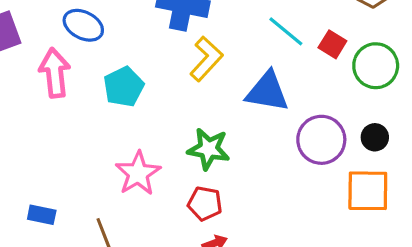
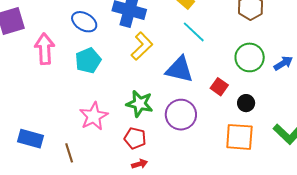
blue ellipse: (83, 25) -> (84, 22), moved
red square: (332, 44) -> (219, 87), moved
purple circle: (321, 140) -> (181, 115), moved
blue rectangle: (42, 215) -> (31, 139), size x1.4

